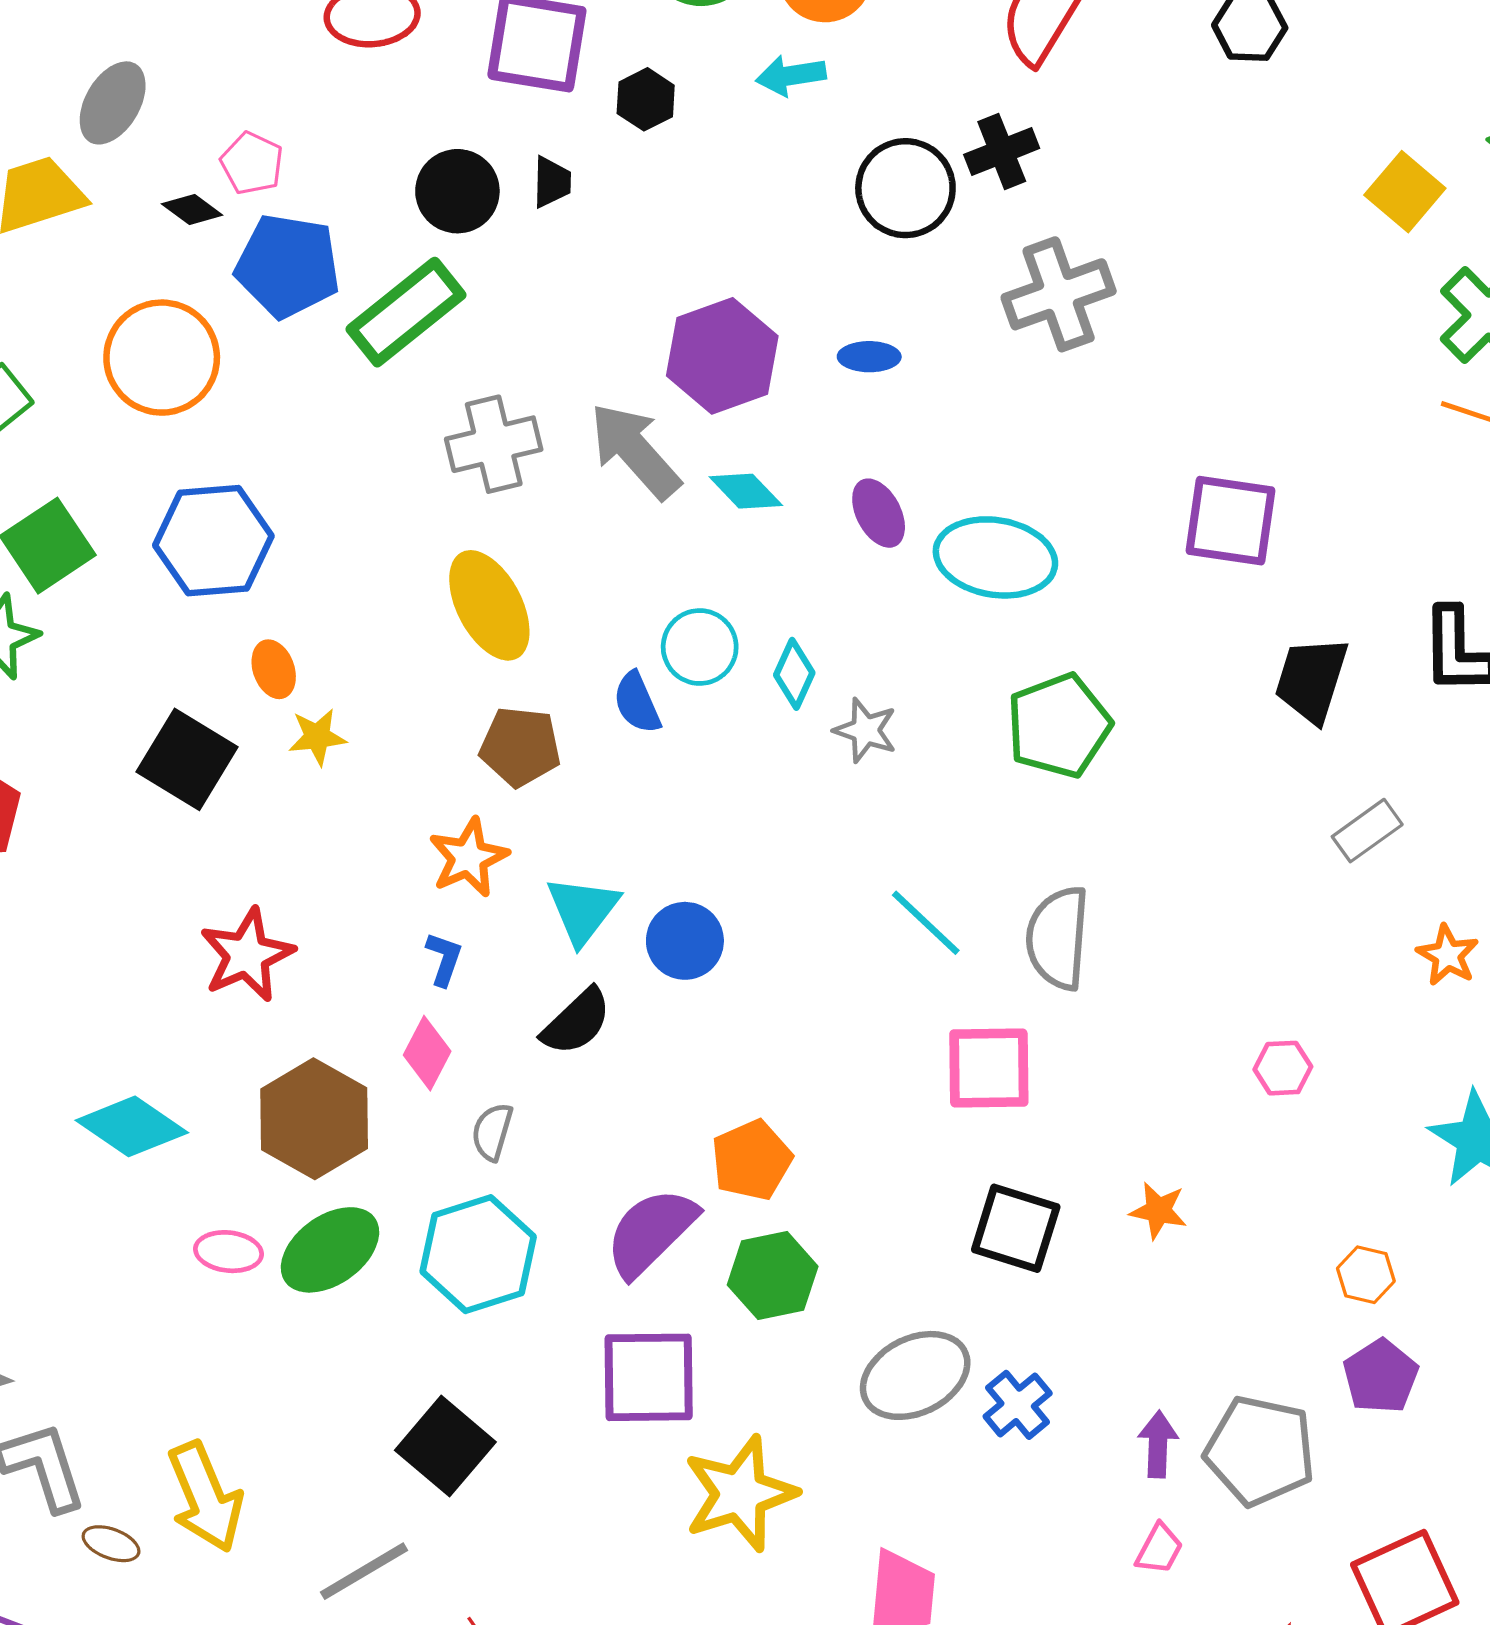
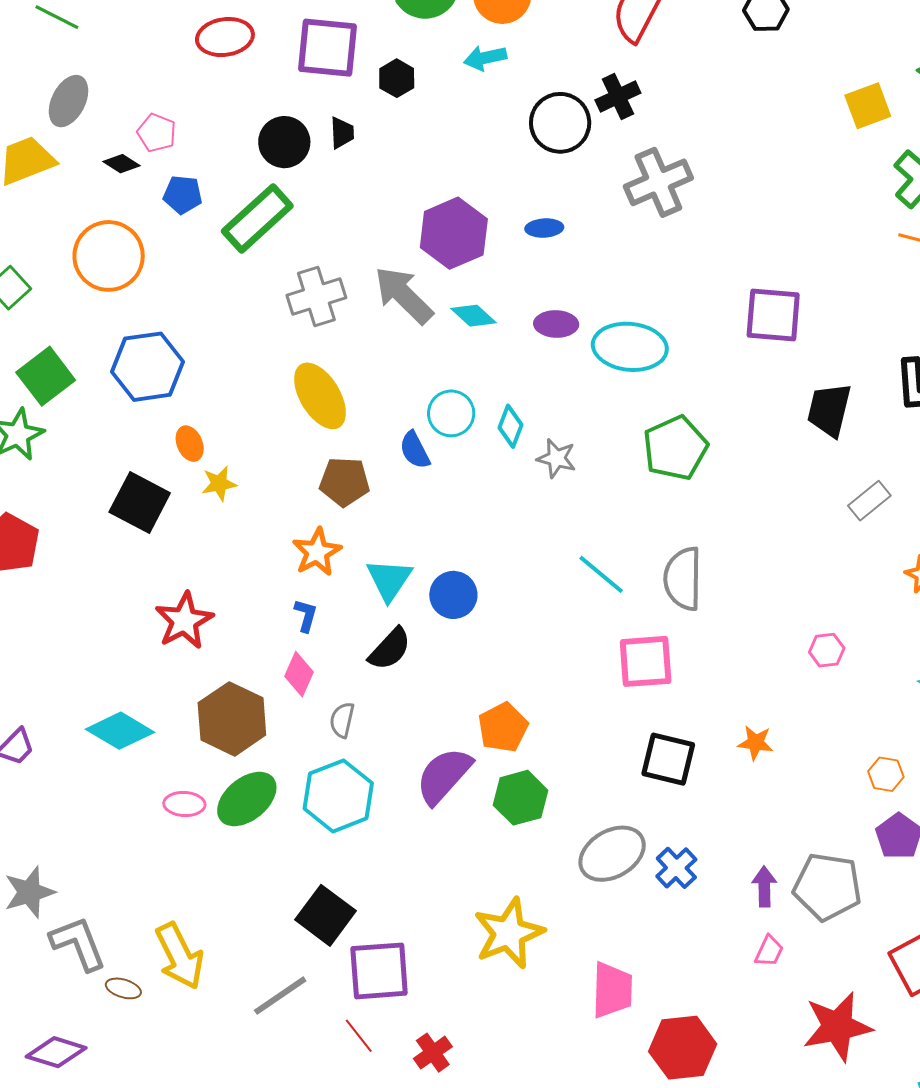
yellow square: (1405, 192) -> (868, 106), turned 33
blue pentagon: (288, 266) -> (183, 195), size x0.6
purple ellipse: (879, 513) -> (556, 324), turned -57
purple square: (649, 1377) -> (379, 971), moved

